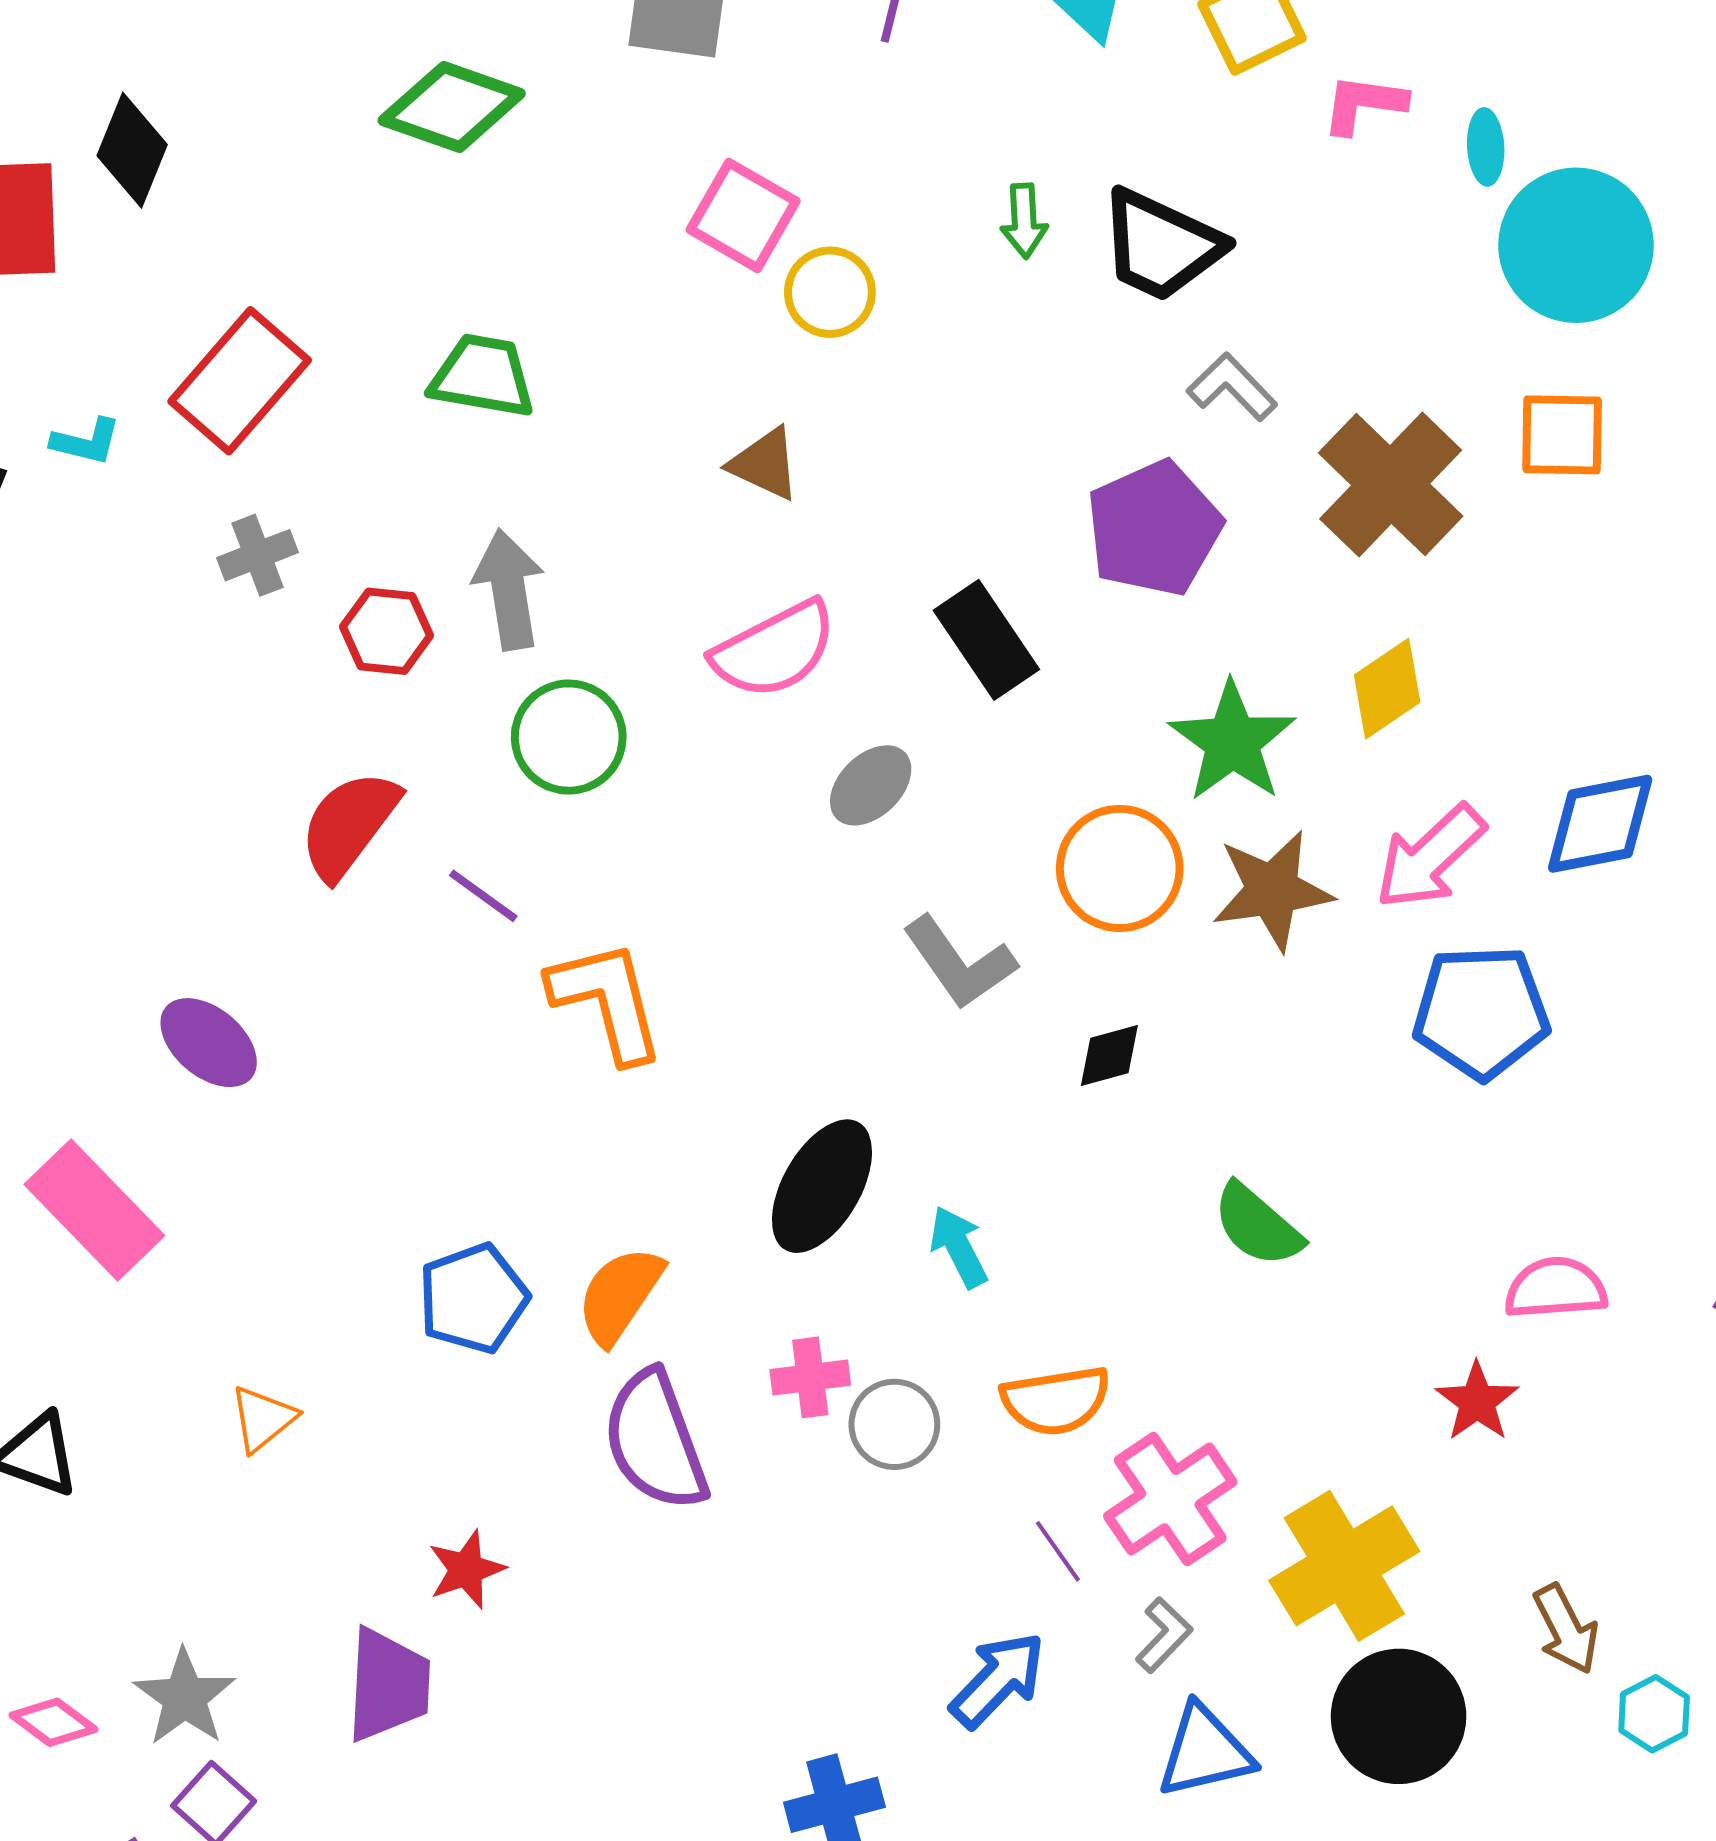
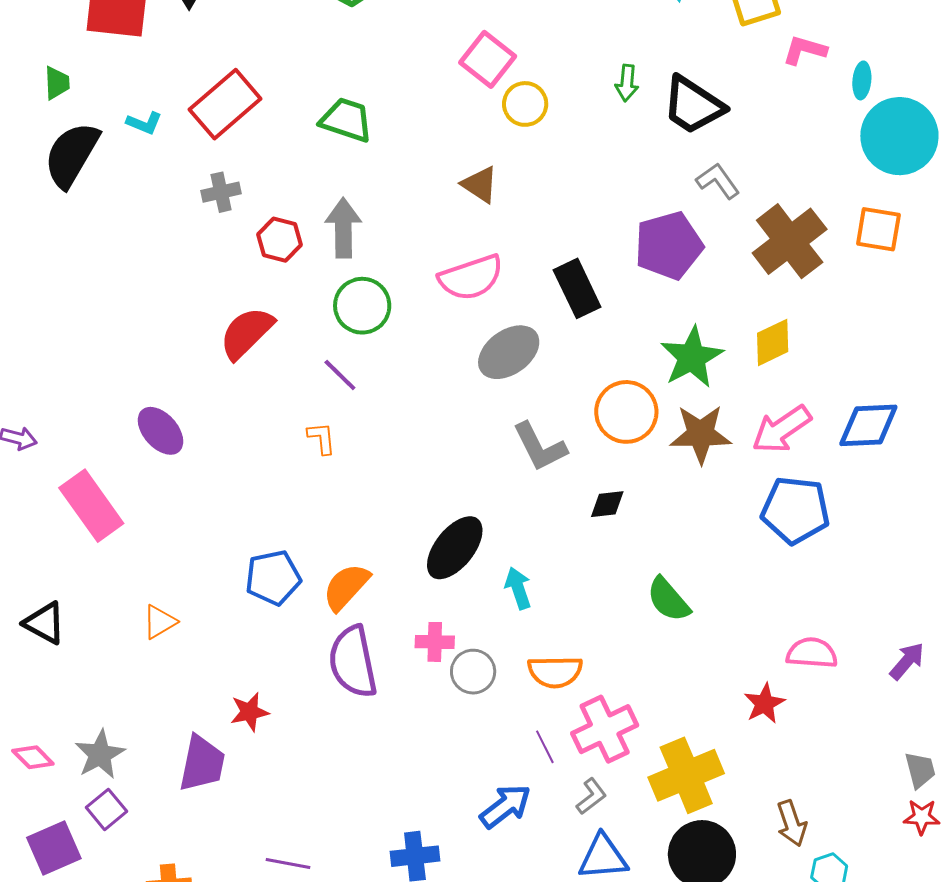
gray ellipse: (871, 785) -> (509, 352), size x1.4
purple line: (483, 896) -> (340, 375), moved
orange L-shape: (607, 1001) -> (322, 438), moved, size x0.5

